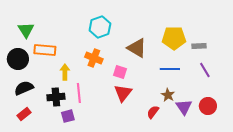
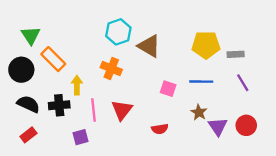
brown triangle: (137, 48) -> (149, 46), moved
orange rectangle: (45, 50) -> (53, 59), turned 40
pink square: (120, 72) -> (168, 89), moved
black semicircle: (24, 88) -> (28, 104), turned 48
red triangle: (123, 93) -> (122, 110), moved
black cross: (56, 97) -> (59, 105), moved
red semicircle: (153, 112) -> (160, 129), moved, turned -136

